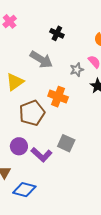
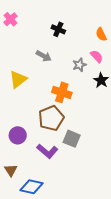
gray arrow: (41, 59) -> (44, 56), size x0.7
brown pentagon: (32, 113) -> (51, 118), moved
purple circle: (19, 146) -> (18, 135), moved

